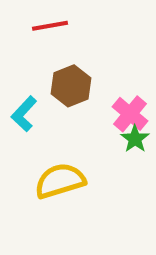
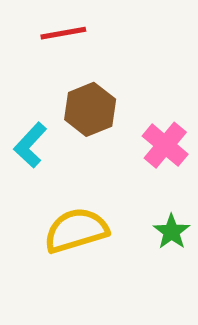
green star: (135, 139) -> (172, 232), moved

